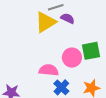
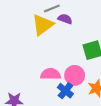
pink circle: (72, 58) -> (75, 75), moved

